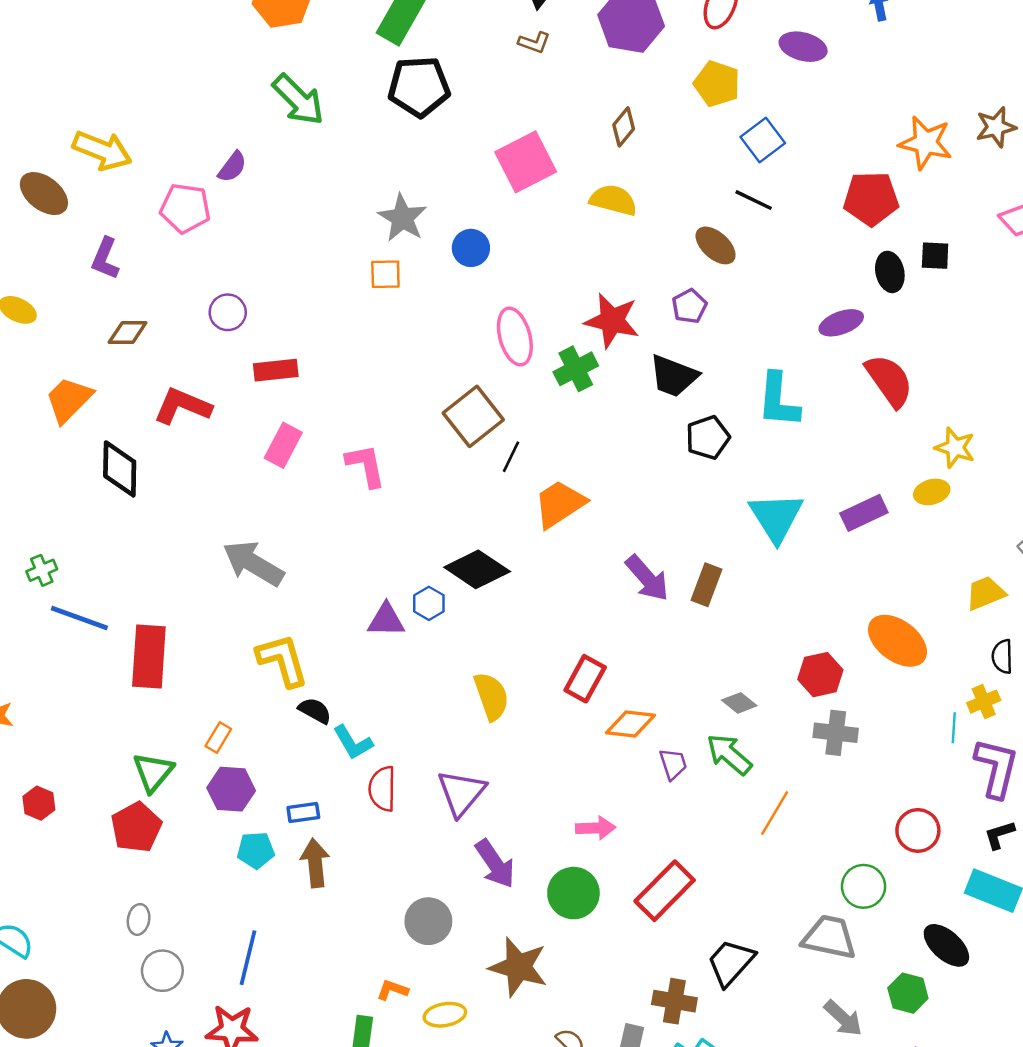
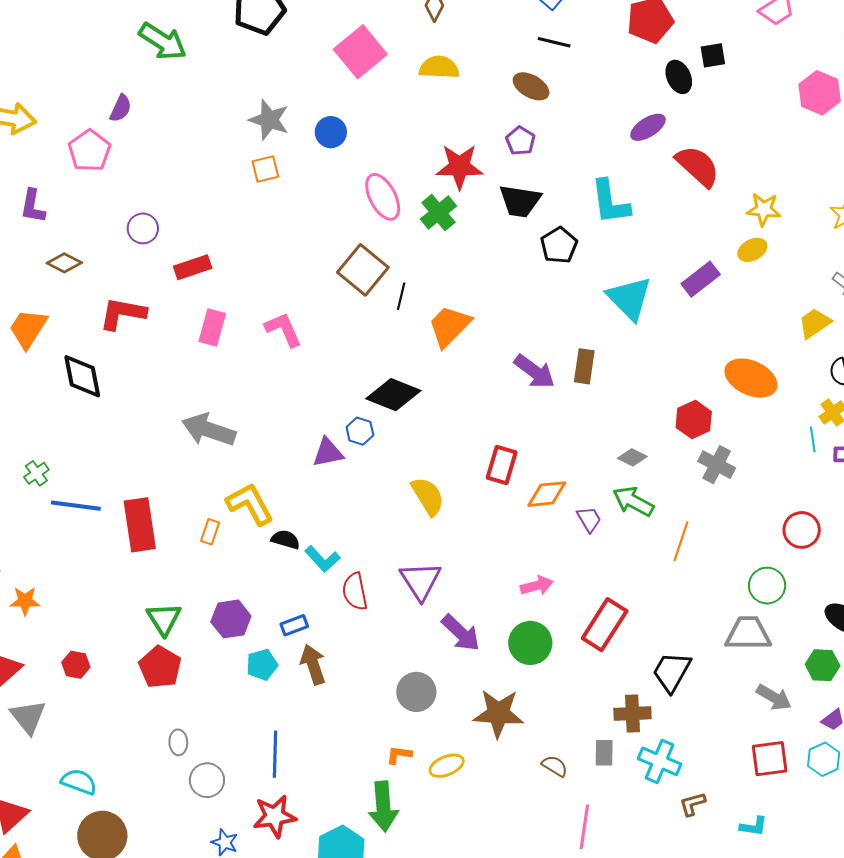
pink pentagon: (185, 208) -> (89, 151), turned -30
brown diamond: (128, 332) -> (64, 263), turned 40
gray cross: (836, 733) -> (717, 465), turned 33
orange rectangle: (218, 737) -> (210, 532), moved

